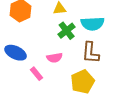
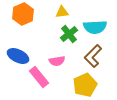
brown L-shape: (91, 53) -> (93, 56), turned 40
pink rectangle: (37, 74) -> (39, 77), size x1.5

